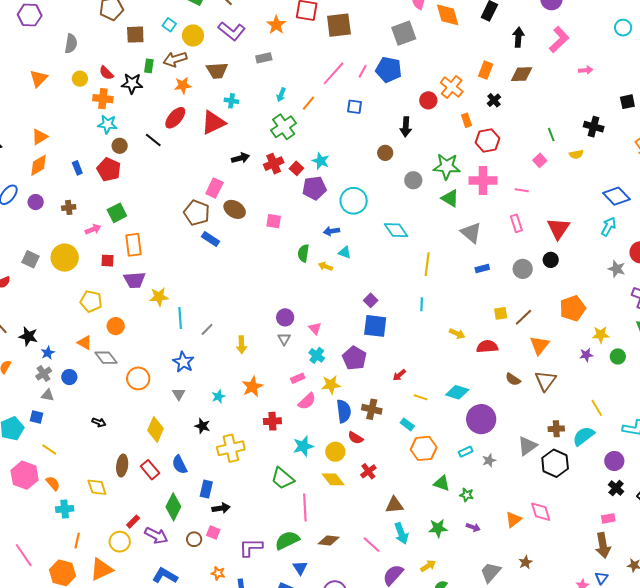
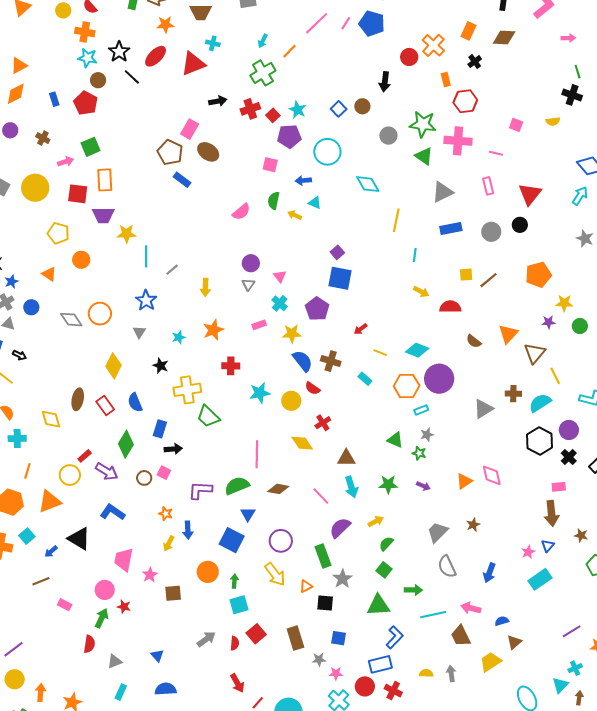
black star: (132, 83) -> (119, 52), moved, turned 30
blue square: (354, 107) -> (339, 109), moved, turned 35
green line: (551, 135) -> (578, 72), moved
pink square: (540, 160) -> (516, 125), turned -32
brown cross: (69, 207) -> (43, 138), turned 32
pink square: (274, 221) -> (270, 165), moved
gray triangle: (471, 233) -> (442, 192), turned 50
red square: (107, 261) -> (78, 194), size x1.5
blue rectangle: (482, 269) -> (451, 229), size x1.5
cyan line: (422, 304) -> (415, 255), moved
orange triangle: (539, 345) -> (508, 334), moved
gray diamond: (106, 358) -> (71, 320), moved
brown triangle: (545, 381) -> (535, 353), moved
pink semicircle: (307, 401) -> (241, 212), moved
blue semicircle: (344, 411) -> (303, 361), turned -35
black arrow: (99, 422) -> (20, 355), moved
orange hexagon: (424, 448) -> (407, 386), moved
gray star: (489, 460) -> (427, 435), moved
black hexagon: (555, 463) -> (540, 441), moved
green trapezoid: (282, 478) -> (208, 416), moved
yellow diamond: (333, 479) -> (302, 443), moved

